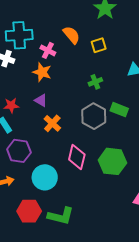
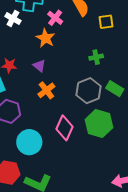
green hexagon: (112, 161) -> (99, 124), moved

